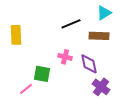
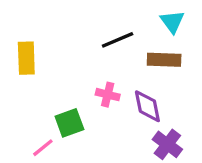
cyan triangle: (104, 13) -> (172, 22), turned -35
green square: (42, 74) -> (69, 123), turned -30

